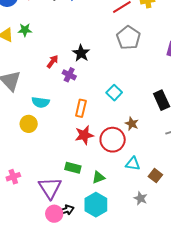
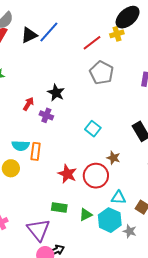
orange rectangle: (81, 108) -> (36, 151), moved
red star: (84, 135) -> (67, 174), turned -30
cyan hexagon: (96, 205) -> (110, 220), moved

